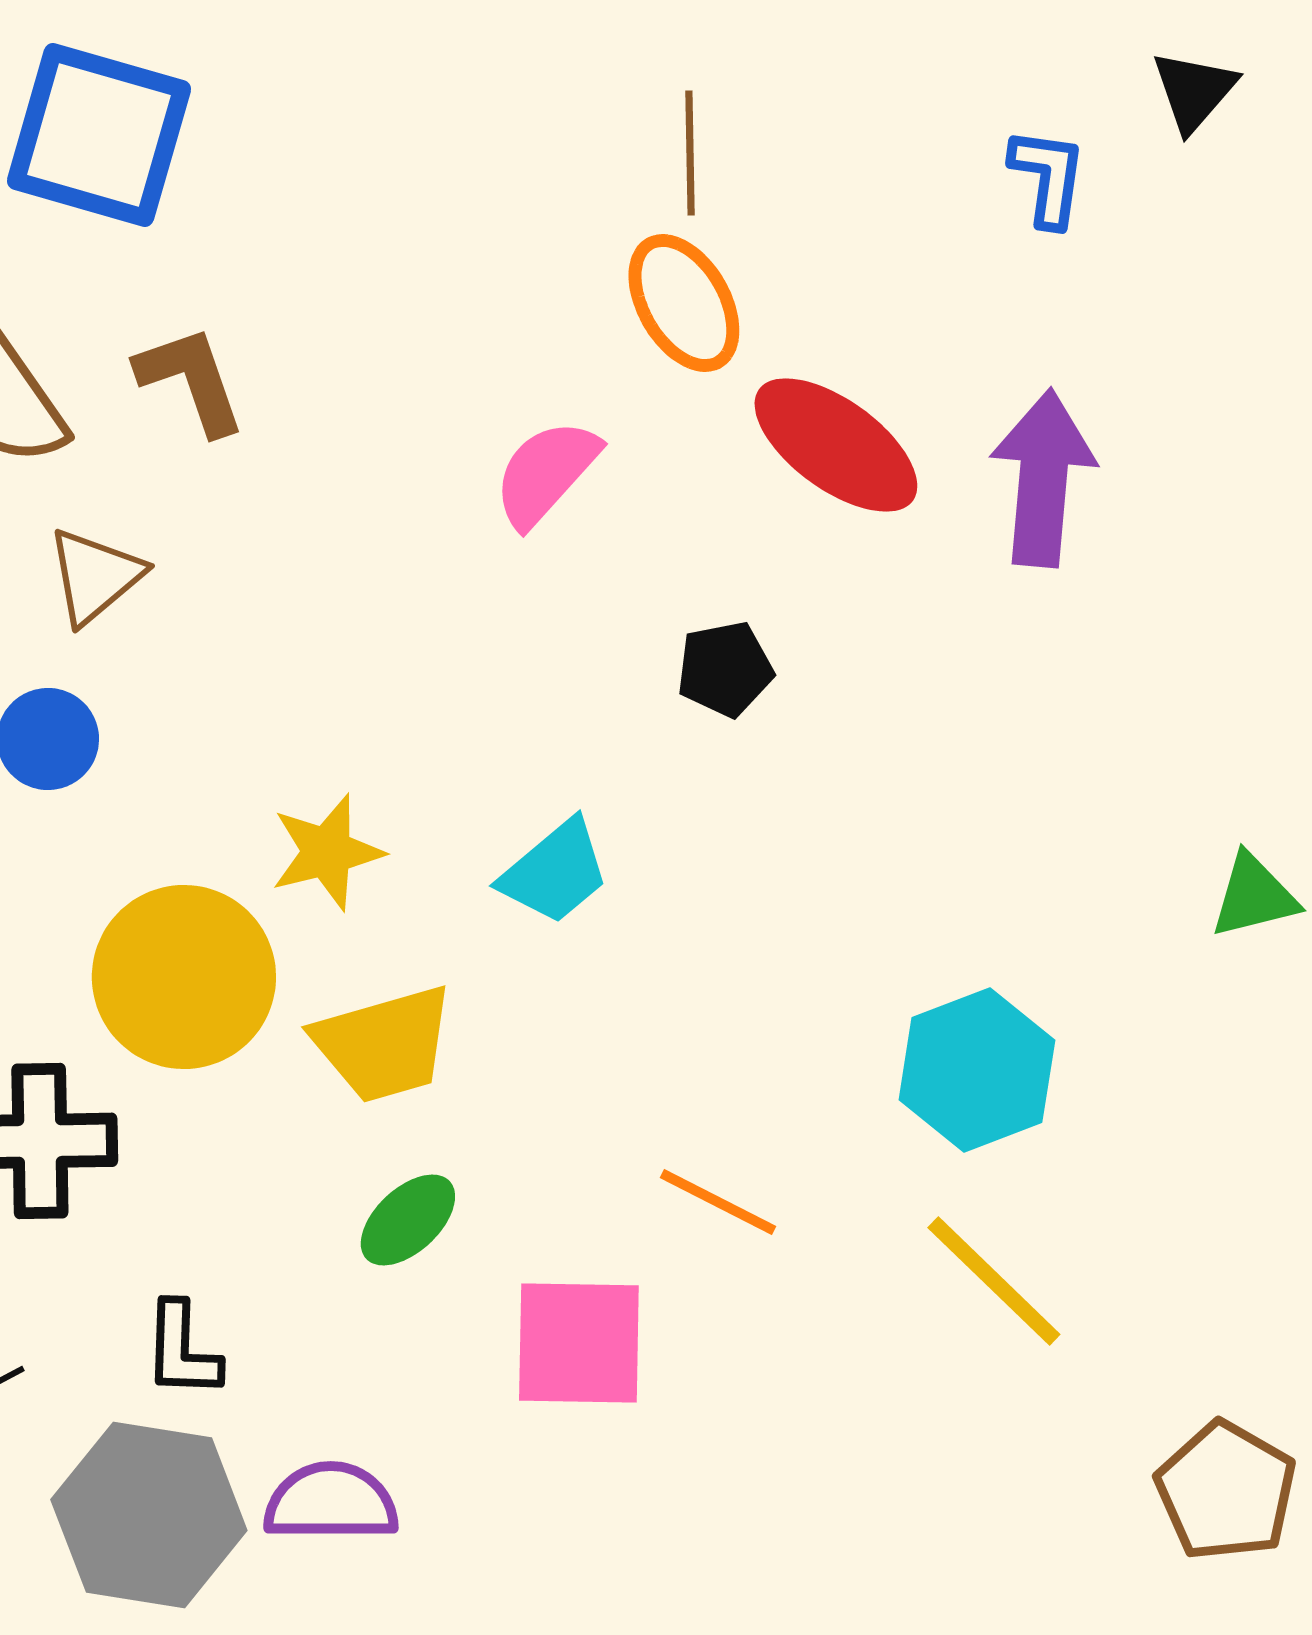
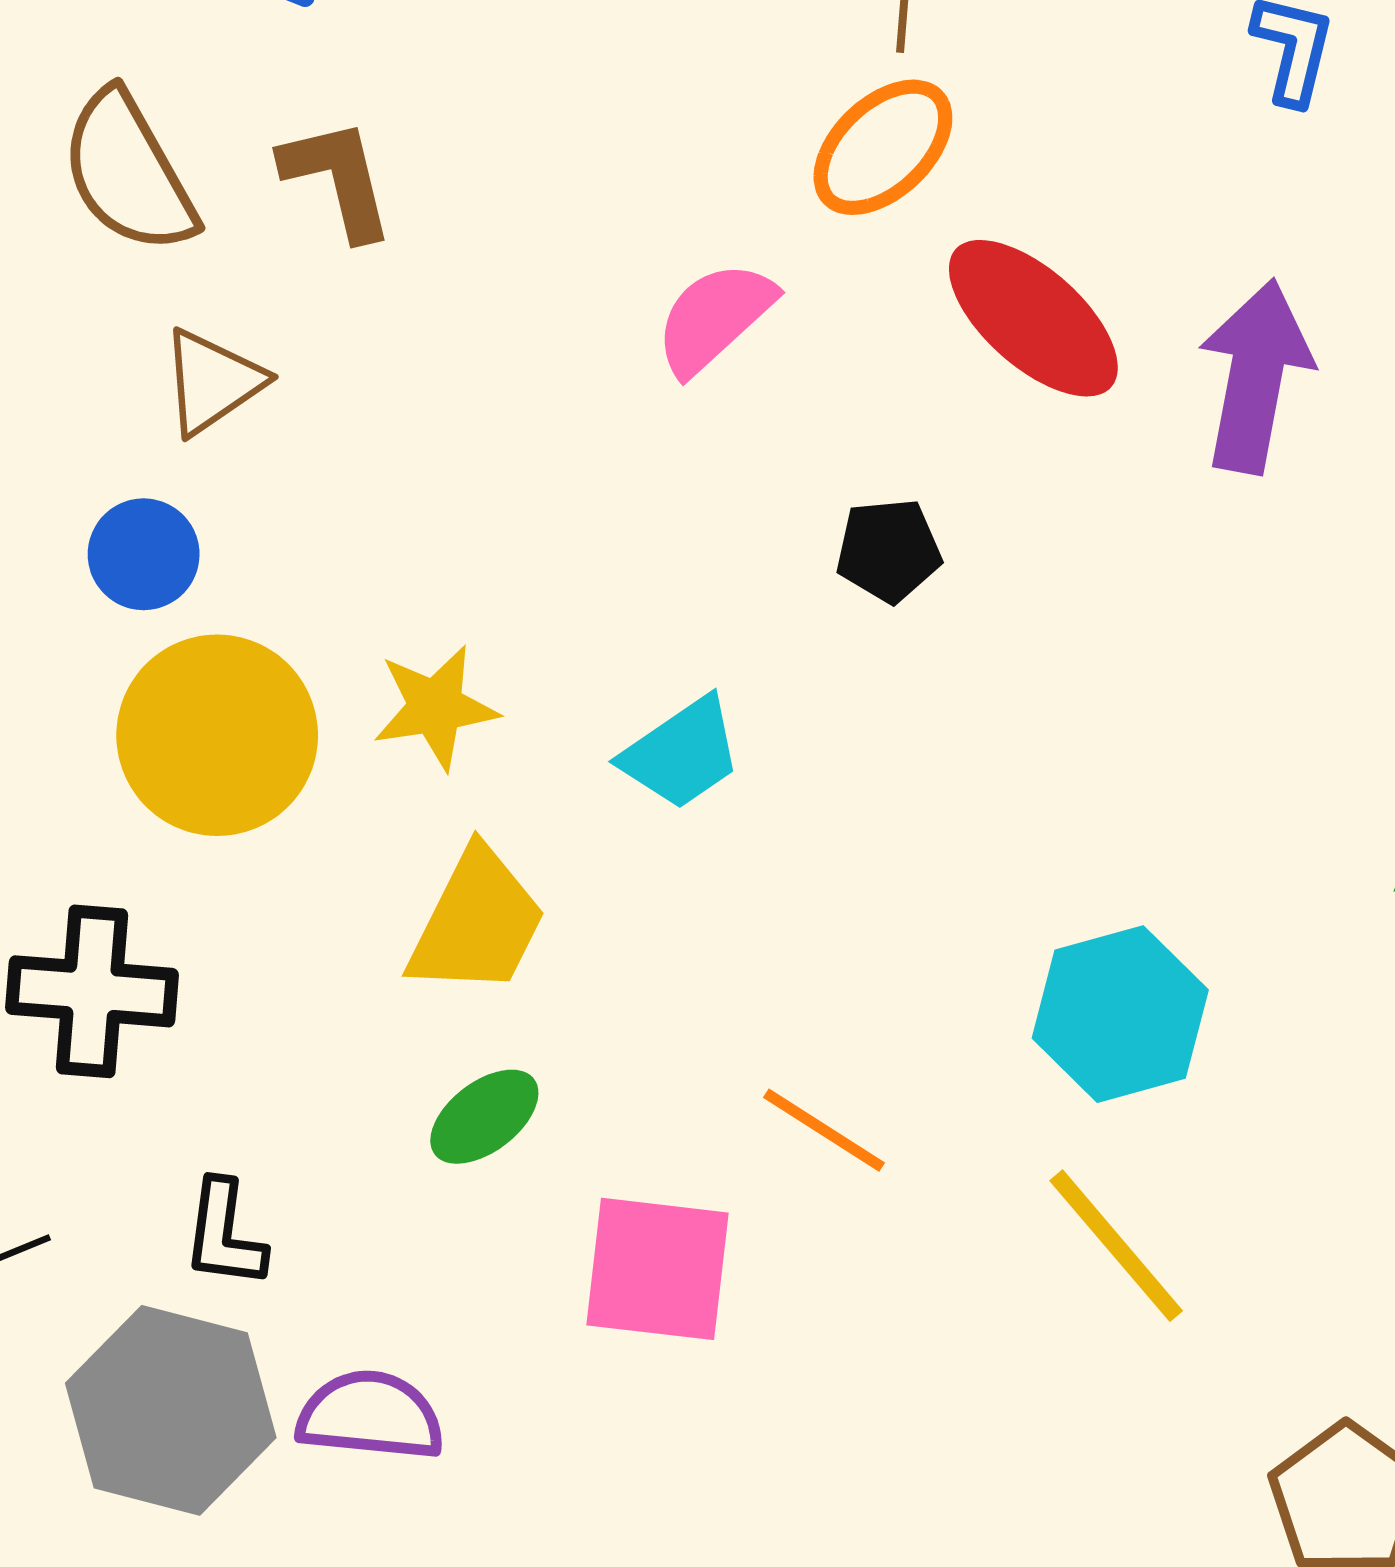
orange ellipse: (684, 303) -> (883, 147), turned 71
yellow circle: (184, 977) -> (217, 735), moved
yellow trapezoid: (384, 1044) -> (477, 922), turned -53

